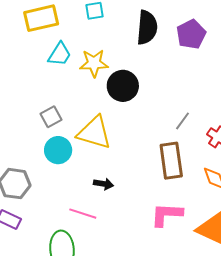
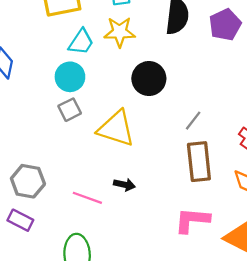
yellow star: (94, 63) -> (120, 32), moved
gray line: (182, 121) -> (193, 121), moved
cyan circle: (58, 150) -> (70, 77), moved
pink line: (83, 214) -> (87, 198), moved

